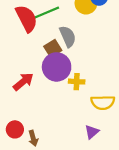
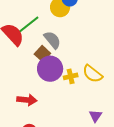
red arrow: (23, 82) -> (27, 100), moved, turned 60
yellow semicircle: (103, 102) -> (92, 74), moved, turned 55

